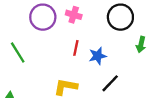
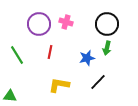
green arrow: (141, 45) -> (107, 48), moved
red line: (76, 48) -> (50, 52), moved

